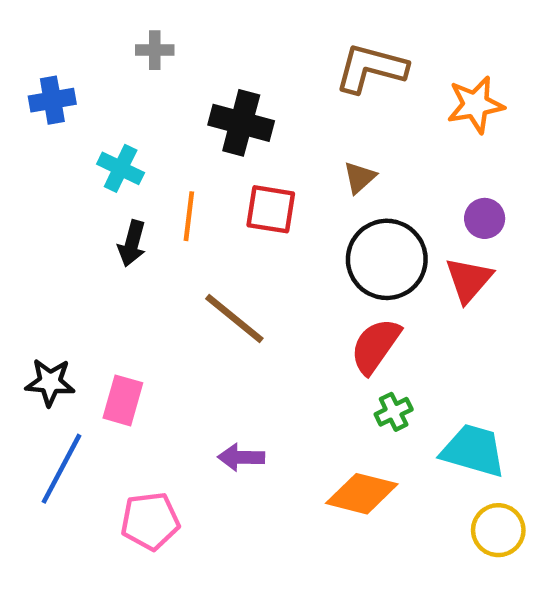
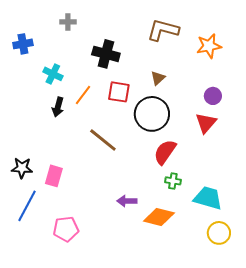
orange line: (189, 216) -> (83, 95), turned 30
black circle: (387, 259) -> (152, 114), moved
green cross: (394, 412) -> (173, 181), turned 35
purple arrow: (241, 457) -> (127, 201), moved

